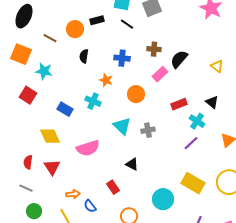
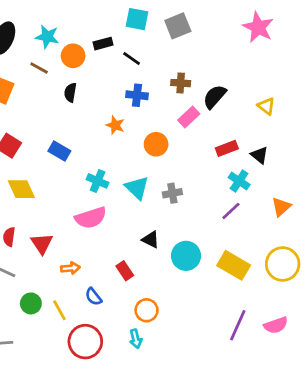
black line: (127, 24) -> (132, 59), moved
black semicircle: (84, 56) -> (70, 93), moved
cyan star: (44, 71) -> (47, 37), moved
cyan cross: (93, 101) -> (98, 181), moved
red rectangle: (179, 104) -> (227, 148), moved
blue rectangle: (65, 109) -> (59, 151), moved
yellow diamond: (50, 136) -> (21, 189), moved
orange arrow: (73, 194) -> (70, 268), moved
cyan circle: (163, 199) -> (186, 256), moved
green circle: (34, 211) -> (31, 303), moved

